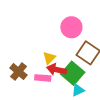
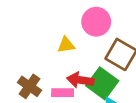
yellow triangle: (49, 58) -> (66, 45), moved, turned 40

